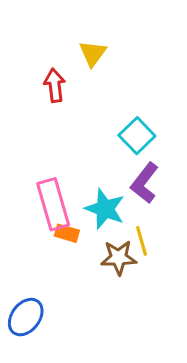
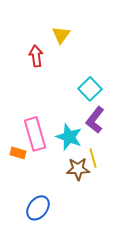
orange rectangle: (67, 233) -> (18, 153), moved
blue ellipse: (26, 317) -> (38, 208), moved

